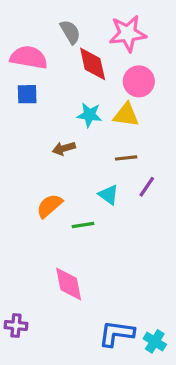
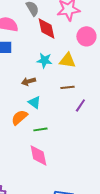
pink circle: (139, 81) -> (86, 36), moved
cyan triangle: (109, 195) -> (34, 102), moved
pink diamond: (69, 284) -> (38, 155), moved

